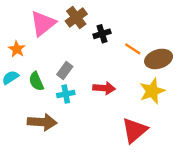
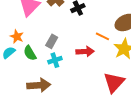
orange star: (17, 49) -> (17, 37), moved
orange line: (133, 49) -> (102, 36), moved

